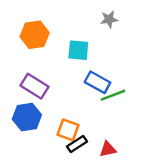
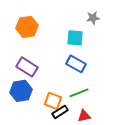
gray star: (109, 19) -> (93, 18), moved
cyan square: (78, 50) -> (75, 38), moved
green line: (113, 95) -> (79, 93), moved

